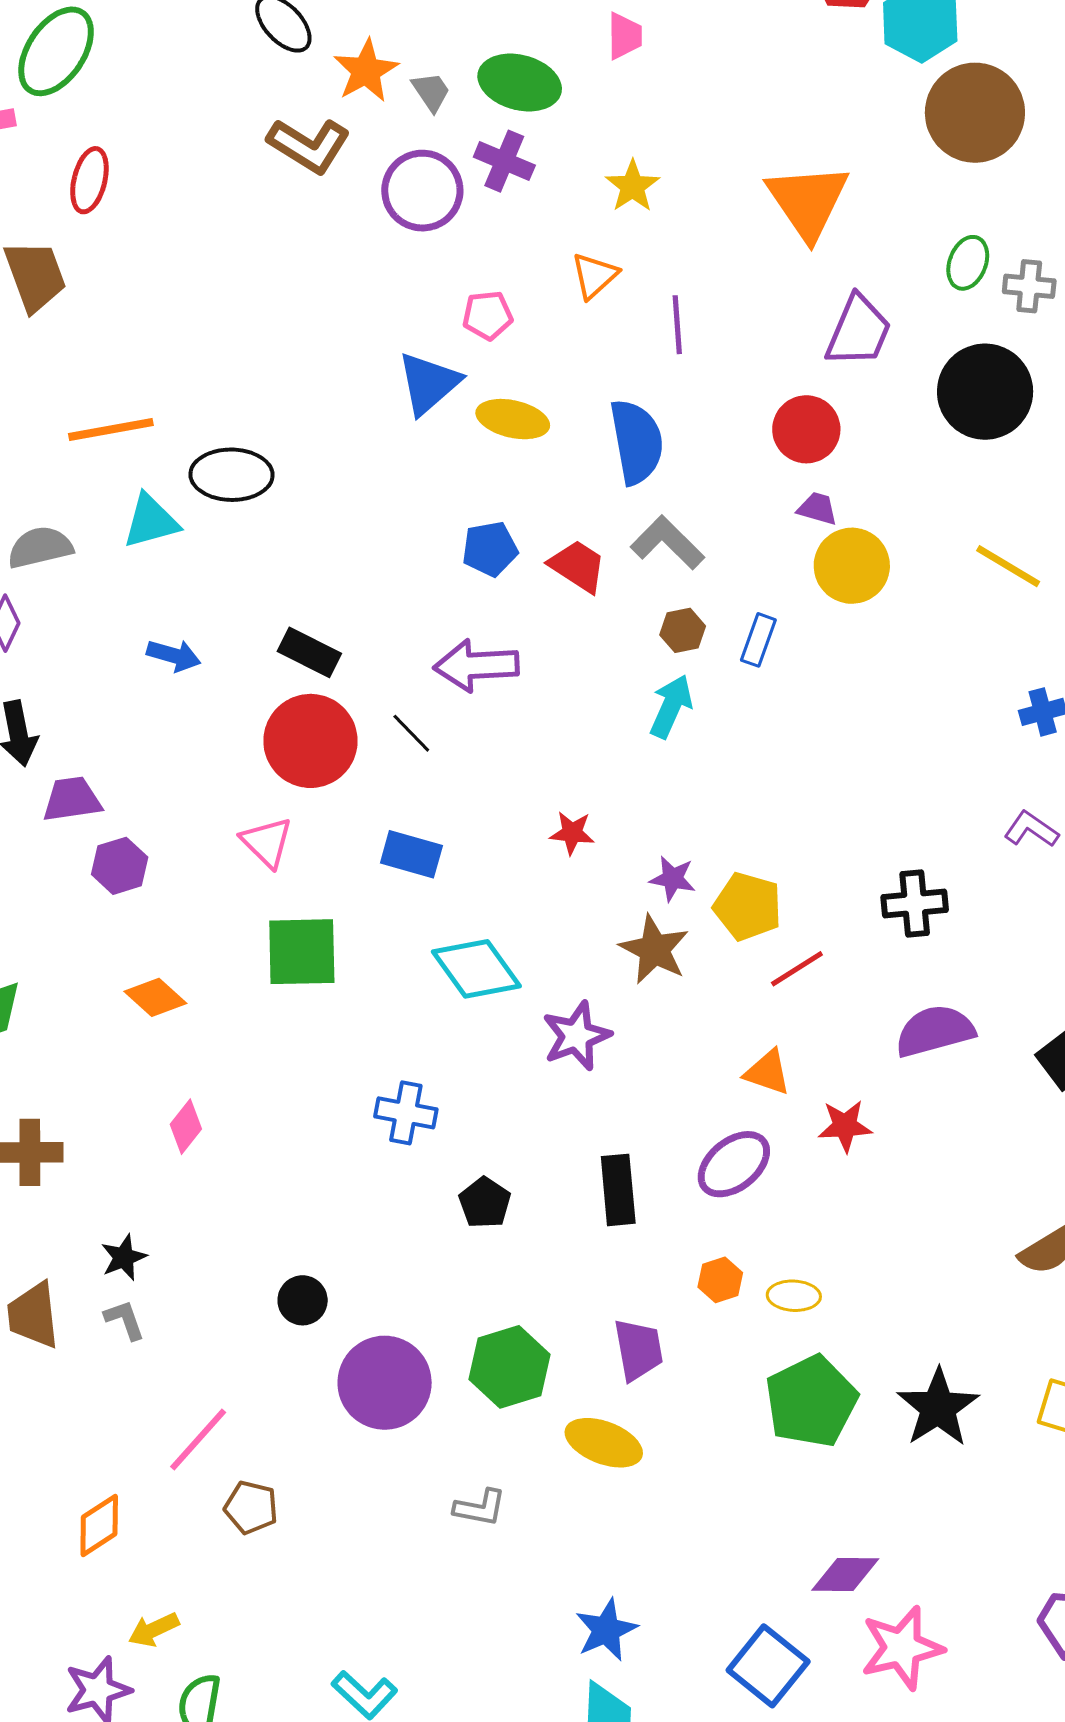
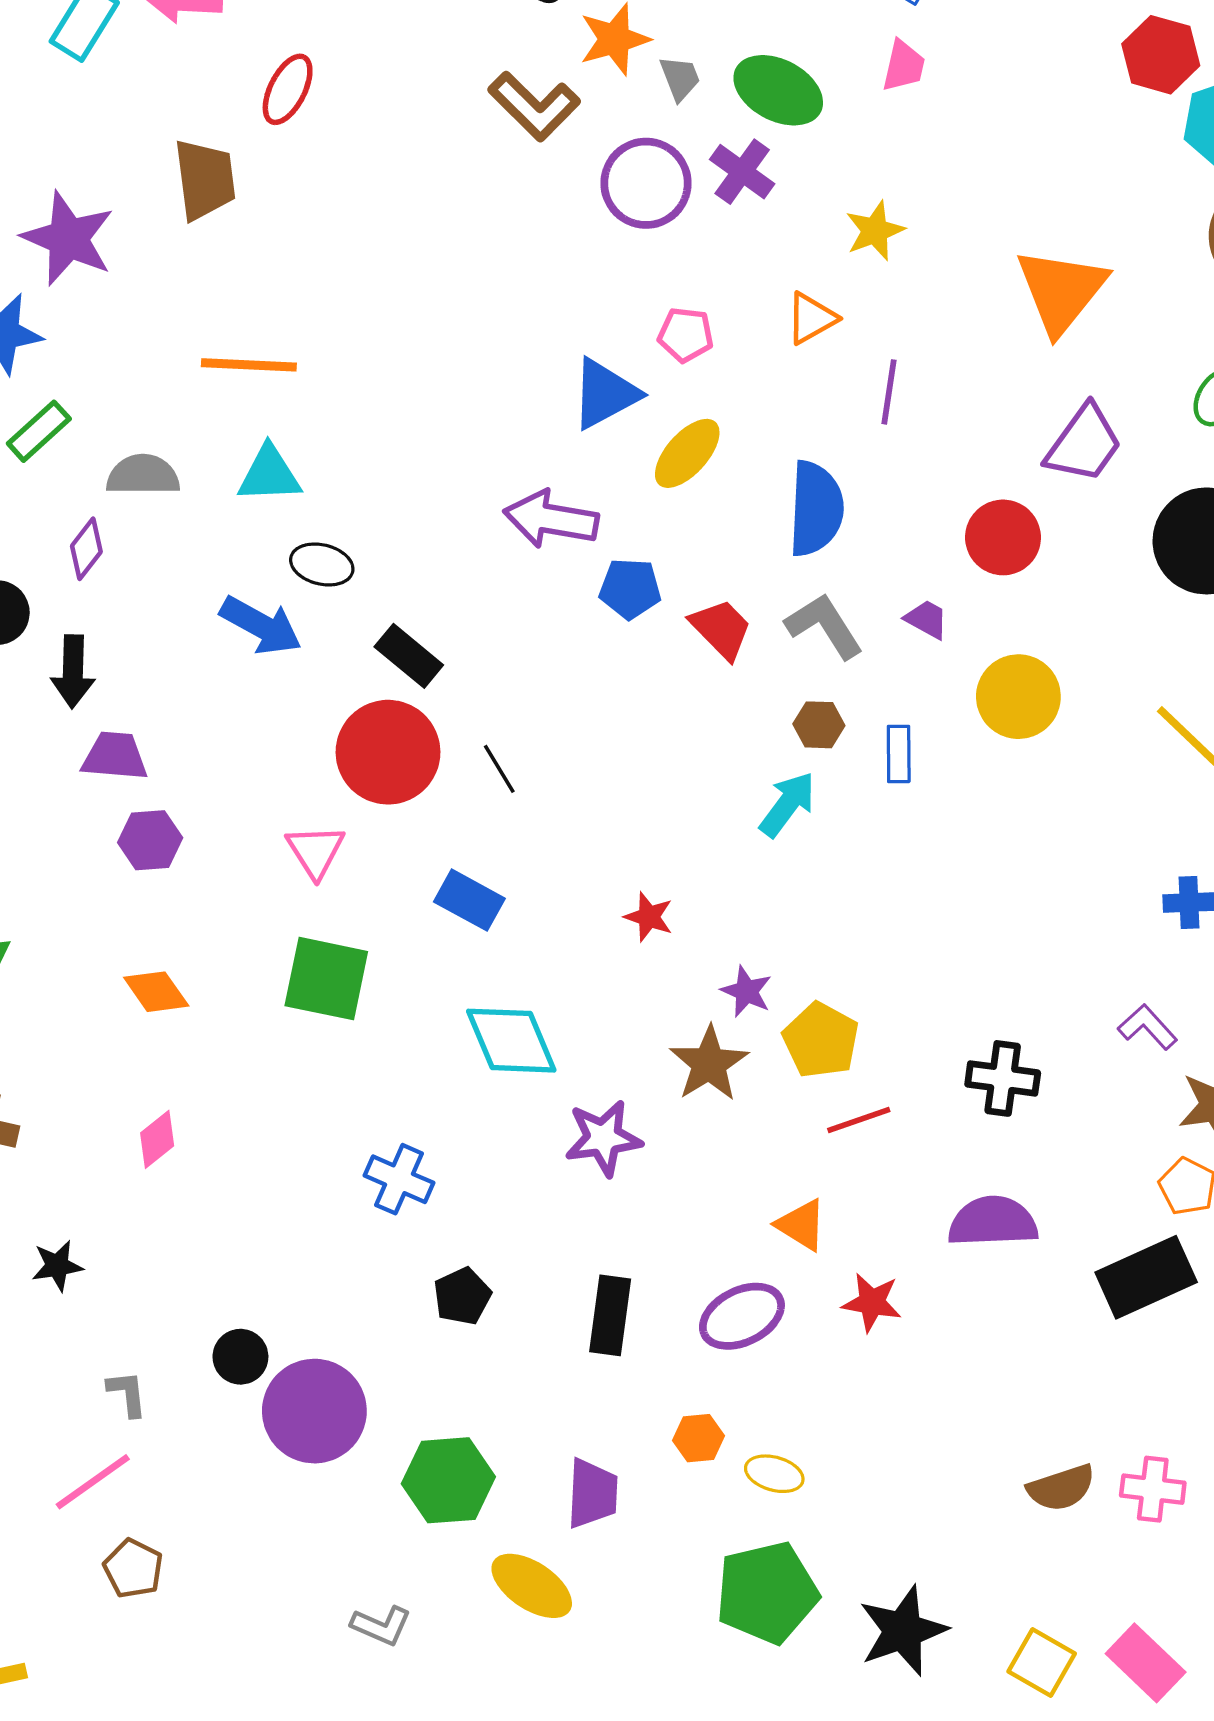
yellow ellipse: (513, 419) -> (687, 453), turned -74
black ellipse: (232, 475) -> (322, 564), moved, size x0.7
purple trapezoid: (817, 509) -> (927, 619), moved
blue rectangle: (758, 640) -> (899, 754), turned -33
blue arrow: (174, 655) -> (261, 625), size x1.4
purple arrow: (476, 666) -> (551, 519), moved
gray L-shape: (125, 1320) -> (127, 1393), moved
purple circle: (385, 1383) -> (314, 1411), moved

